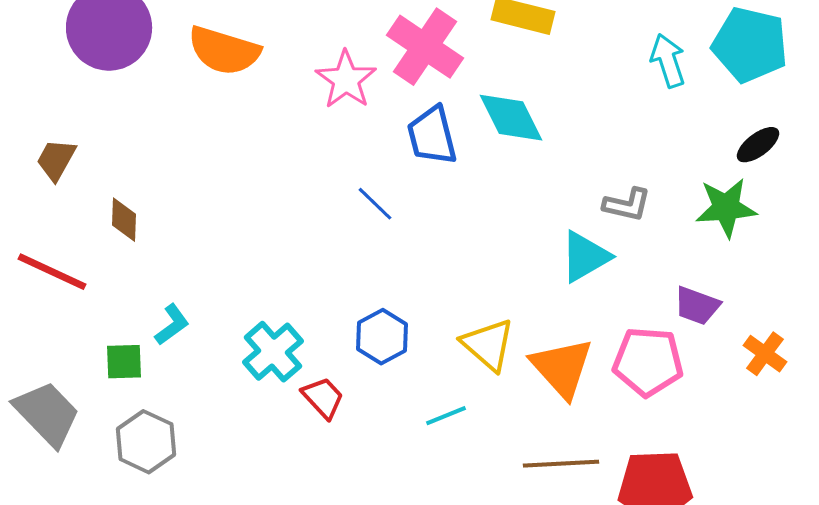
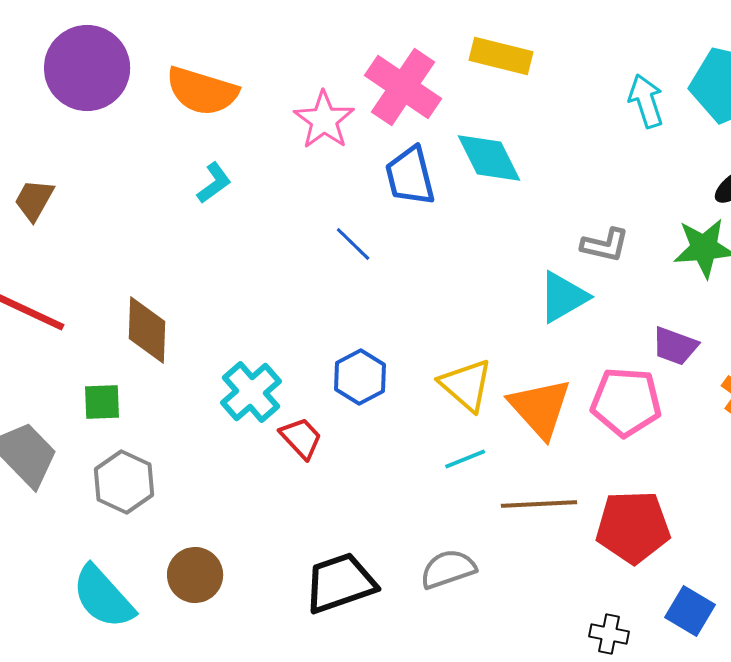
brown diamond: (124, 220) -> (147, 330), moved, size x1.5
cyan L-shape: (172, 325) -> (214, 183), moved
cyan line: (446, 416) -> (465, 459), moved

